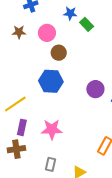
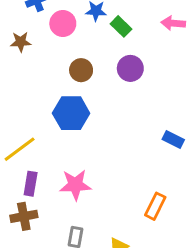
pink circle: (47, 33) -> (63, 23), moved
purple circle: (95, 89) -> (130, 68), moved

